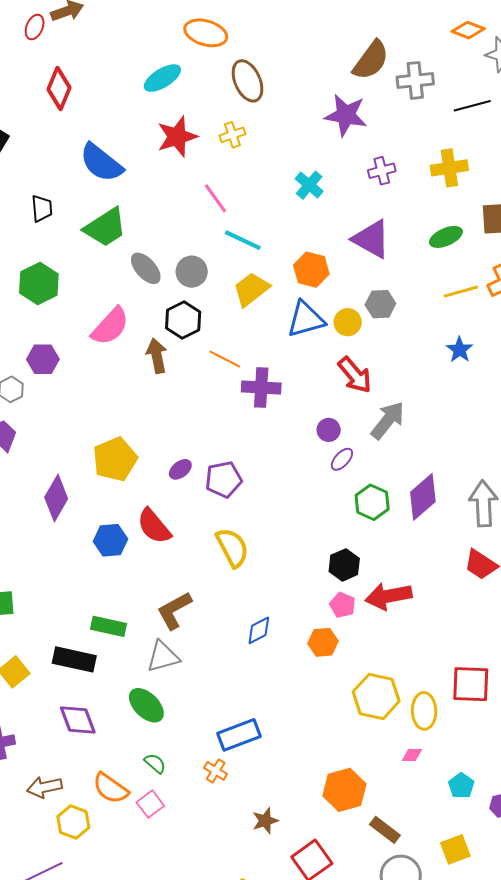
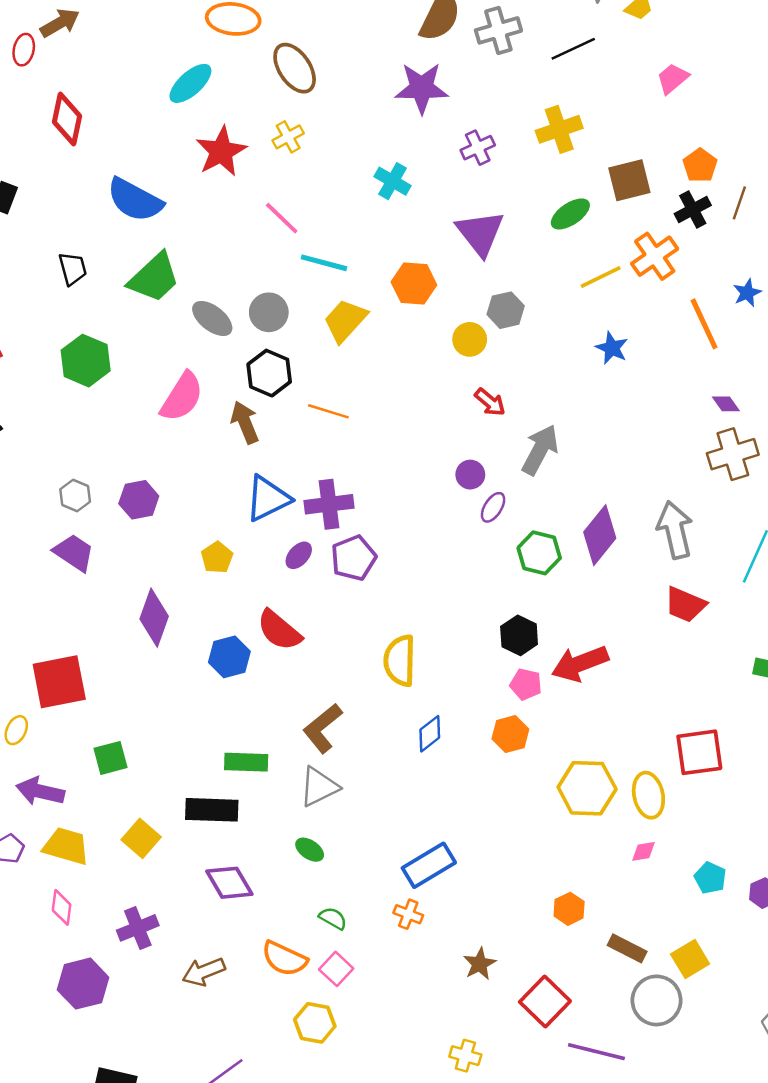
purple triangle: (371, 239) -> (480, 233), turned 33
blue triangle: (306, 319) -> (268, 498), moved
purple hexagon: (43, 359) -> (139, 500), moved
red arrow: (355, 375) -> (490, 402), size x0.7
purple cross: (261, 388) -> (329, 504), moved
yellow pentagon: (115, 459) -> (217, 558), size x0.6
yellow semicircle: (232, 548) -> (400, 661), moved, turned -141
green ellipse: (146, 705) -> (310, 850), size x0.6
orange hexagon: (344, 790) -> (569, 909), size x0.6
yellow hexagon: (73, 822) -> (315, 1023), moved
yellow square: (455, 849) -> (690, 959), moved

